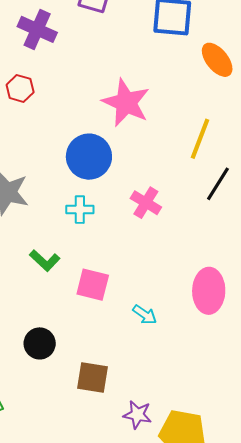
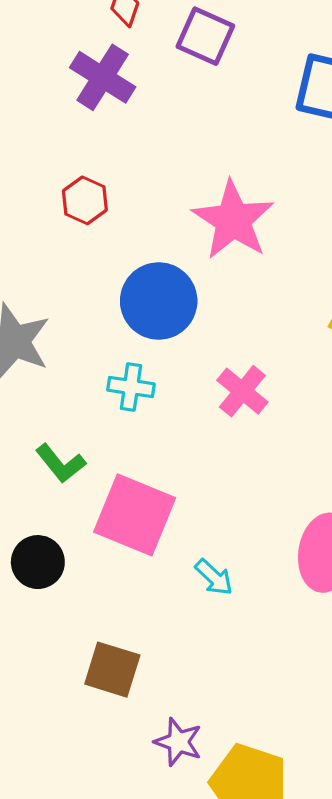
red hexagon: (20, 88) -> (85, 200), moved
pink square: (93, 285) -> (135, 515), size x1.4
black circle: (40, 343) -> (38, 562), moved

